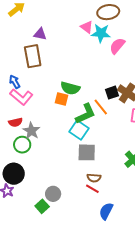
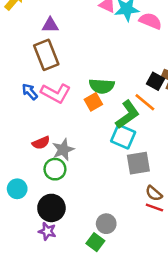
pink semicircle: (117, 46) -> (150, 21), turned 84
black square: (112, 93) -> (156, 81), turned -32
pink L-shape: (21, 97) -> (56, 93), moved
orange square: (62, 99) -> (93, 102), turned -32
gray star: (31, 131) -> (63, 150), turned 30
brown semicircle: (94, 178) -> (154, 193), turned 48

